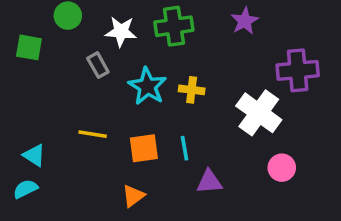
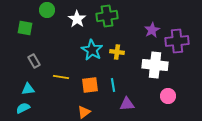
purple star: (245, 21) -> (152, 30), moved
white star: (121, 32) -> (77, 19), turned 30
gray rectangle: (98, 65) -> (34, 61), moved
white cross: (259, 113) -> (155, 65), turned -30
cyan triangle: (34, 155) -> (28, 89), turned -40

